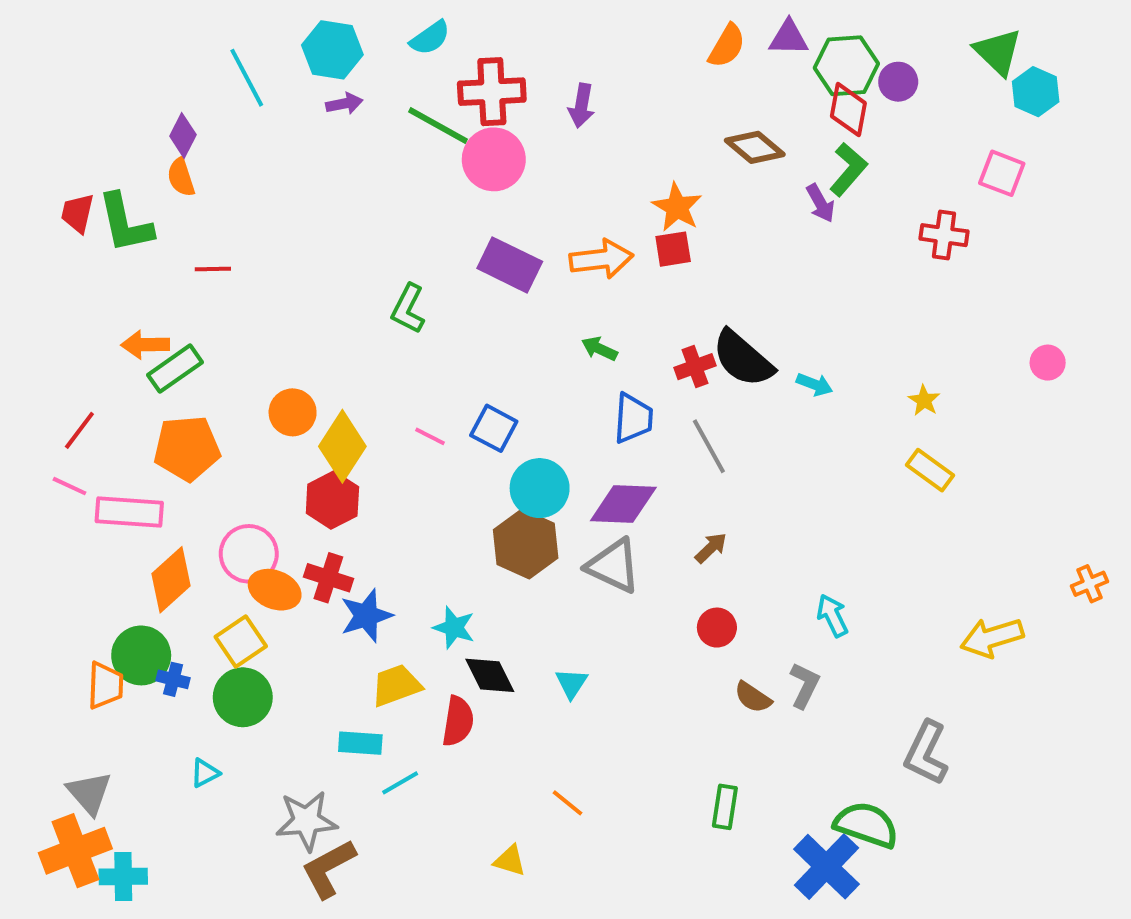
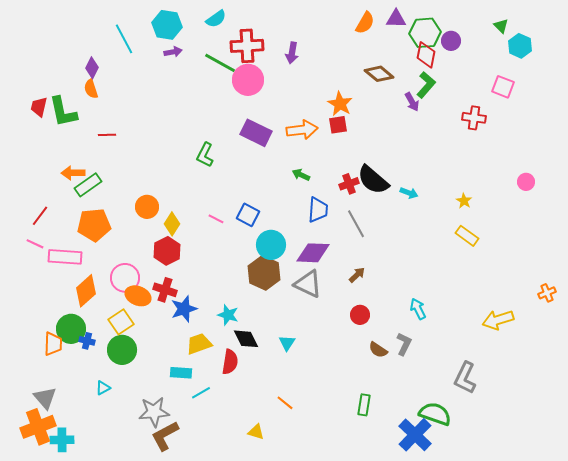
green triangle: (998, 52) -> (501, 26), size x0.6
yellow diamond: (342, 446) -> (172, 224), size x0.7

